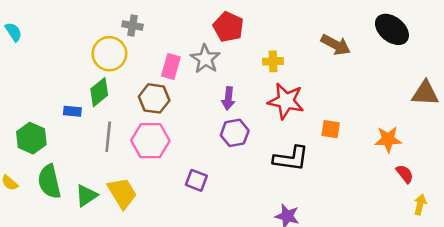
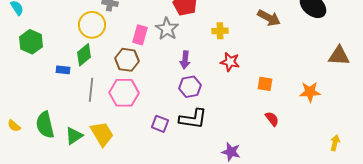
red star: (286, 101) -> (230, 62), size x0.7
green hexagon: (31, 138) -> (31, 42), moved
black L-shape: (291, 159) -> (193, 119), moved
red semicircle: (405, 174) -> (272, 119), moved

